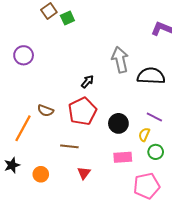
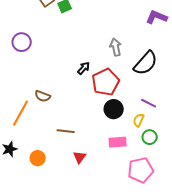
gray arrow: (120, 60) -> (116, 47), size x0.7
black semicircle: (151, 76) -> (146, 63), turned 128
red pentagon: (82, 111) -> (106, 82), moved

